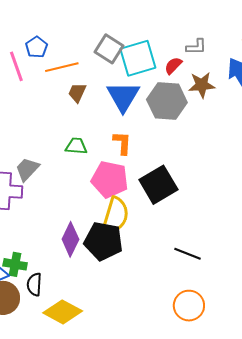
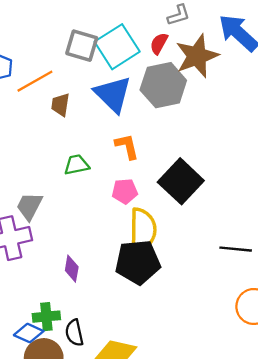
brown star: (202, 85) -> (197, 56), size x1.4
pink pentagon: (110, 179) -> (125, 191), size x0.6
purple diamond: (70, 239) -> (72, 269), moved, size x0.7

